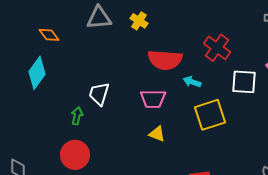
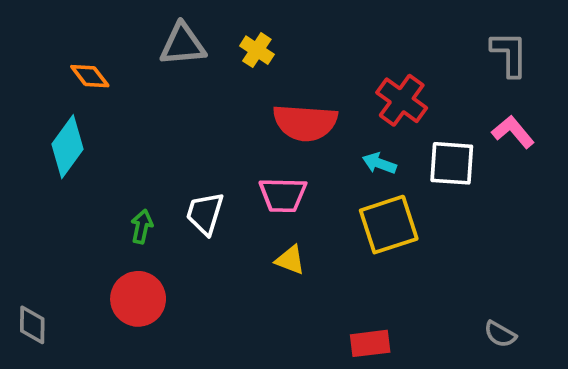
cyan arrow: (192, 82) -> (379, 163), moved
white trapezoid: (99, 94) -> (205, 213), moved

